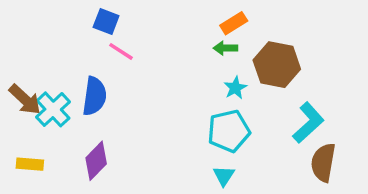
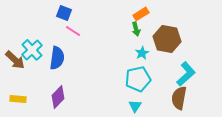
green arrow: (225, 48) -> (136, 29), turned -104
cyan cross: (53, 109) -> (32, 50), moved
brown semicircle: (323, 162) -> (179, 98), moved

